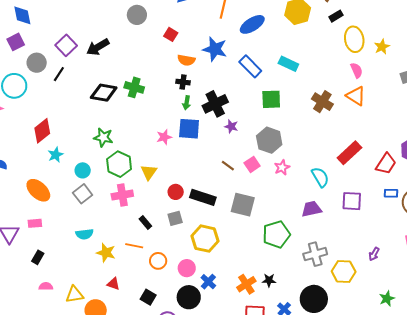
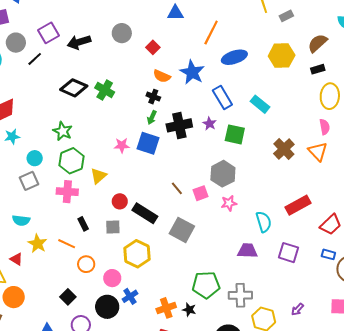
gray circle: (137, 15) -> (122, 33), moved
purple star: (231, 126) -> (210, 124), moved
green pentagon: (276, 234) -> (206, 285), moved
red triangle: (113, 284) -> (16, 259), moved

